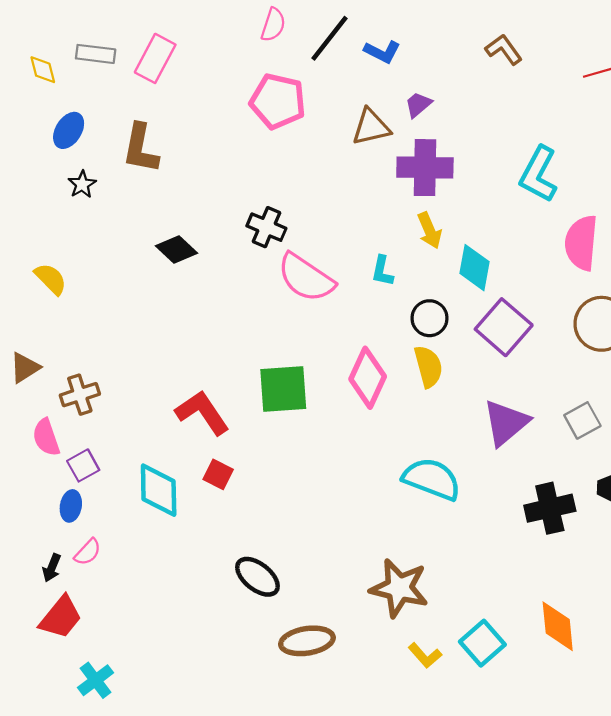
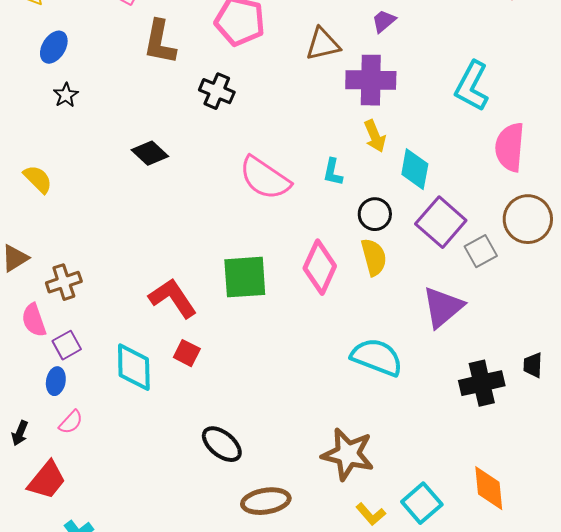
purple trapezoid: (418, 105) -> (384, 21), moved
brown L-shape: (141, 148) -> (160, 42), moved
black cross: (266, 227) -> (217, 91), moved
gray square: (582, 420) -> (481, 251), moved
black arrow: (52, 568) -> (20, 433), moved

